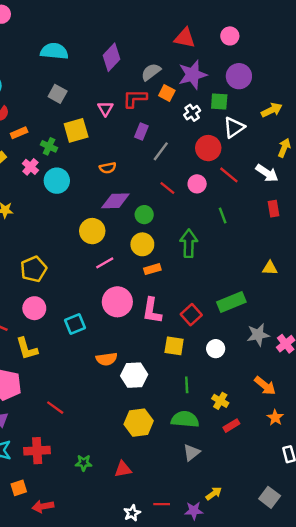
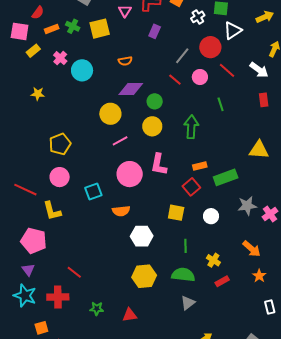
green cross: (49, 146) -> (73, 26), moved
gray line: (161, 151) -> (182, 56), moved
yellow triangle: (270, 268) -> (259, 150), size x1.5
orange rectangle: (152, 269) -> (200, 166), moved
pink L-shape: (152, 311) -> (159, 164), moved
orange semicircle: (107, 359) -> (121, 211), moved
red line: (55, 408) -> (74, 272), moved

